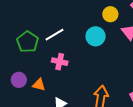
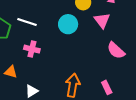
white line: (54, 35) -> (27, 22), turned 48

